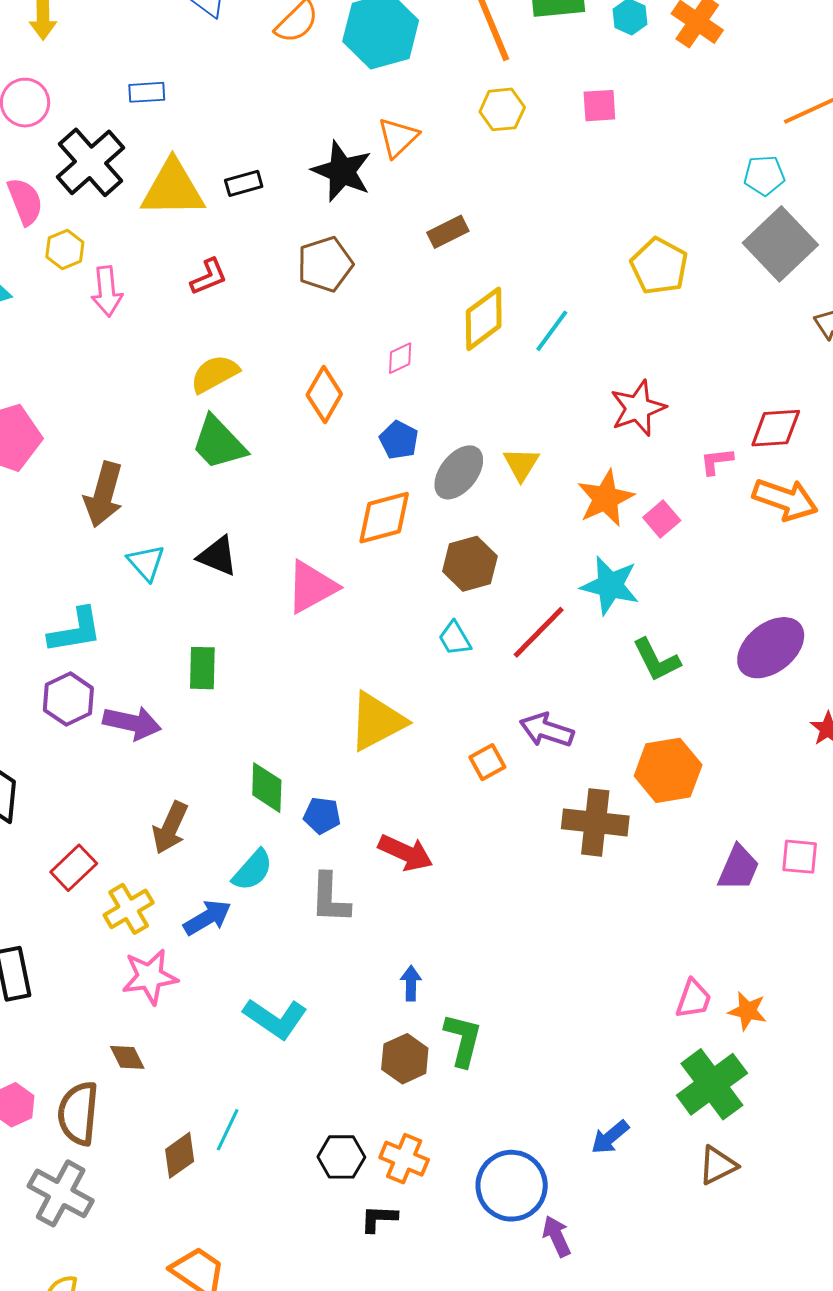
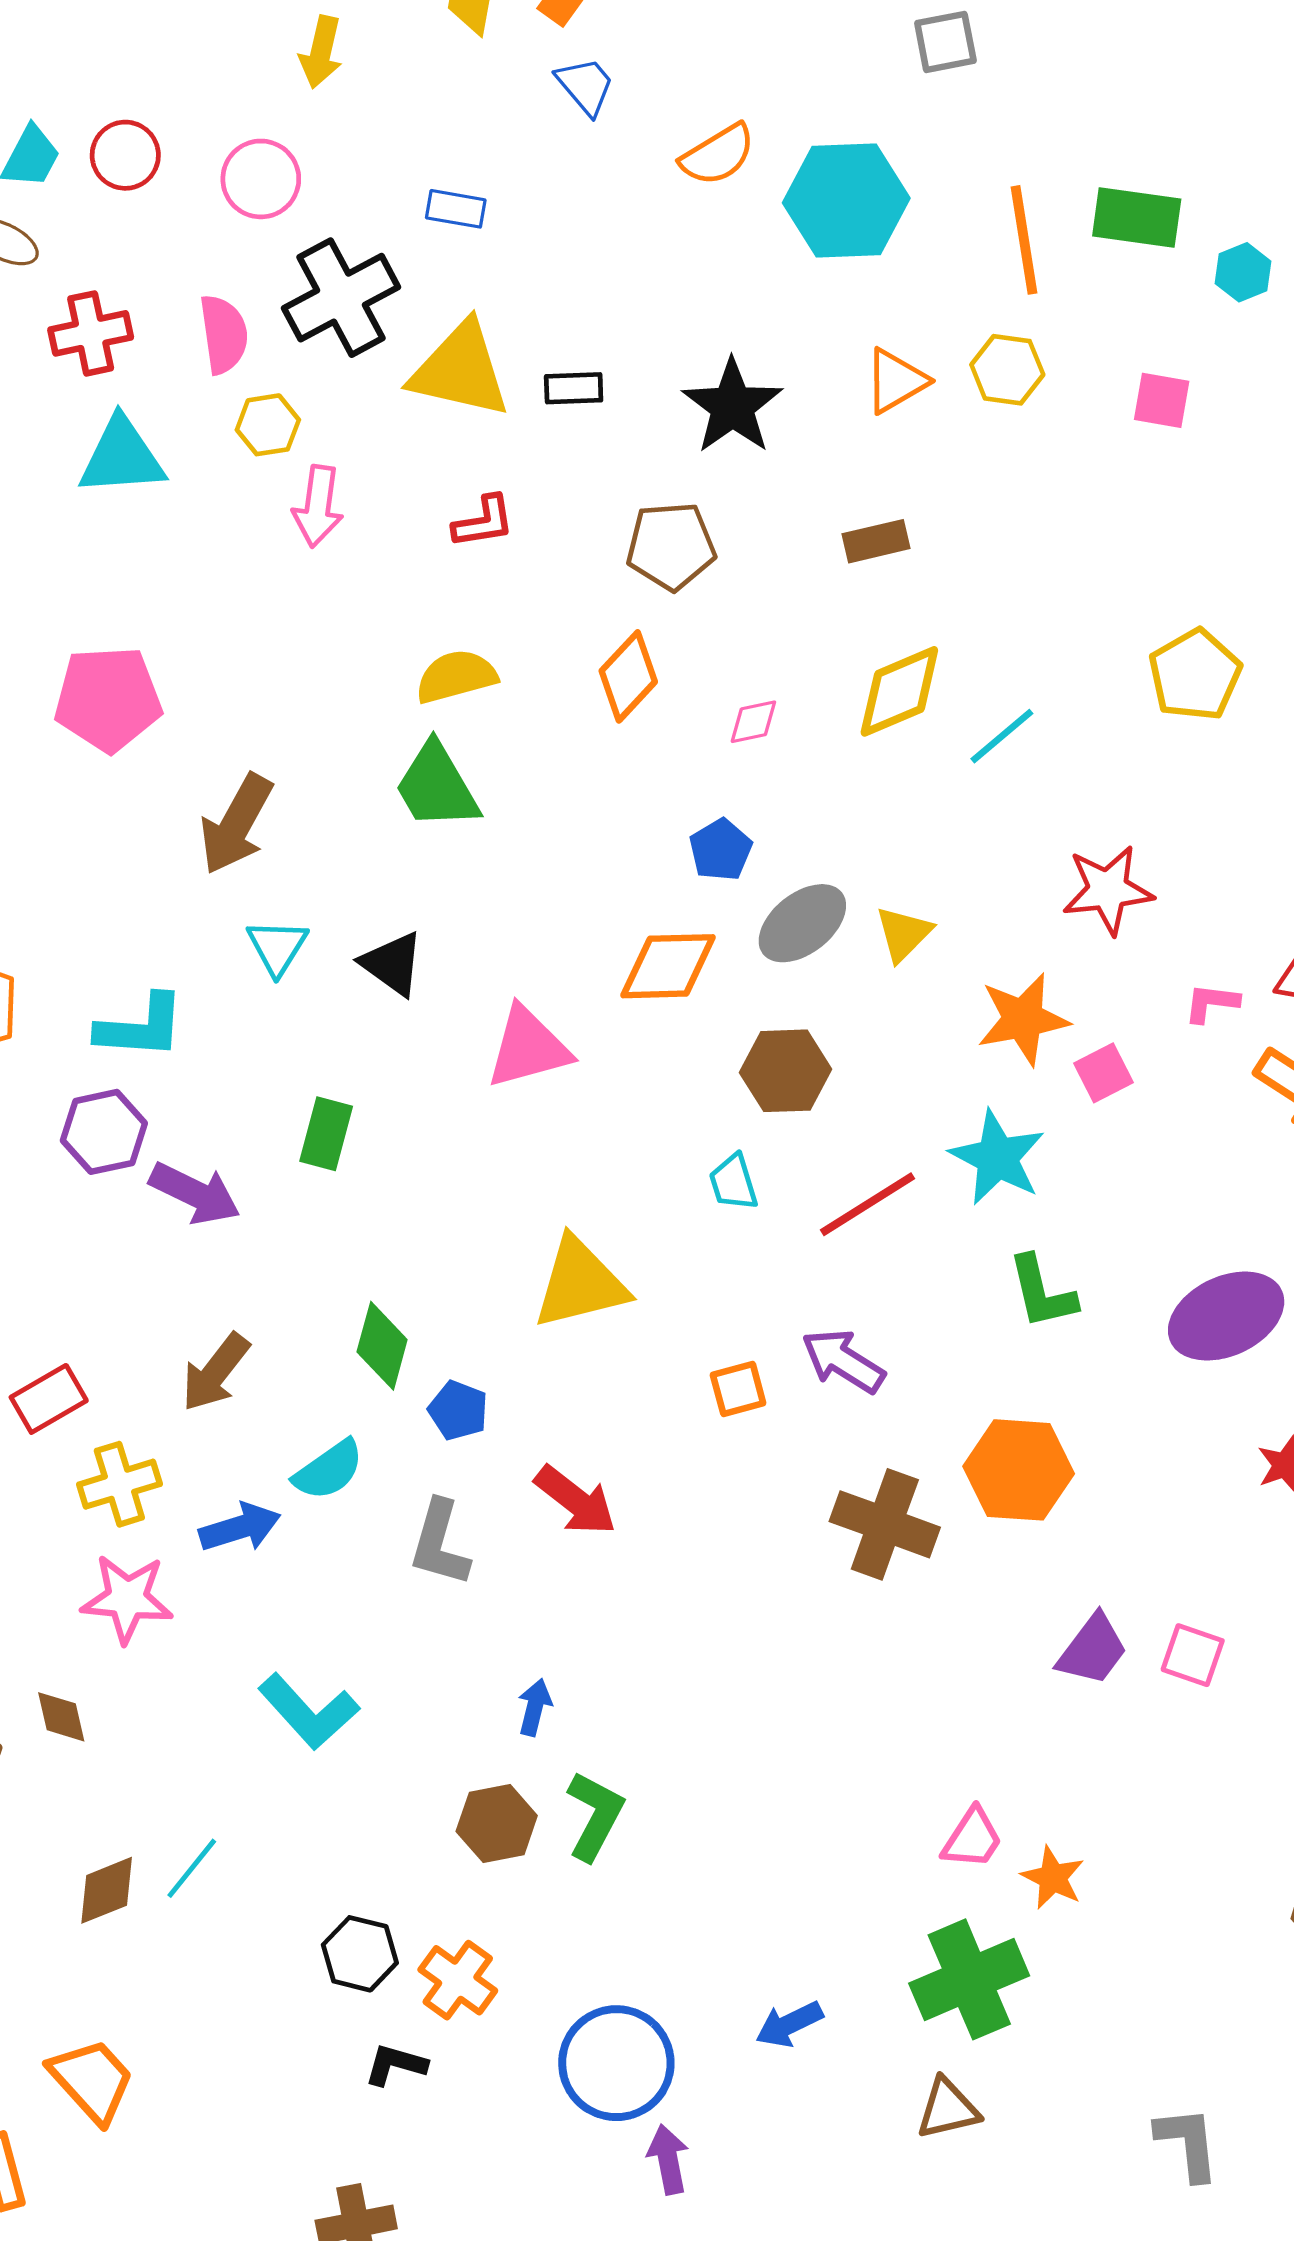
orange triangle: (398, 138) -> (896, 381), moved
orange diamond: (324, 395) -> (628, 676), moved

